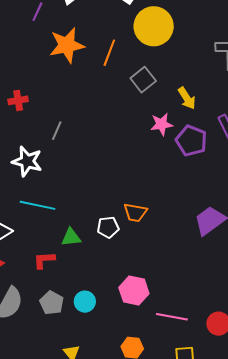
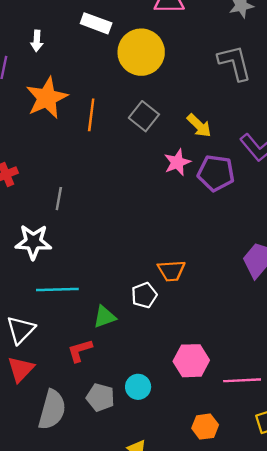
orange line: (109, 53) -> (91, 115), moved

